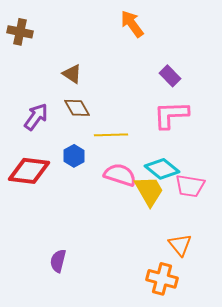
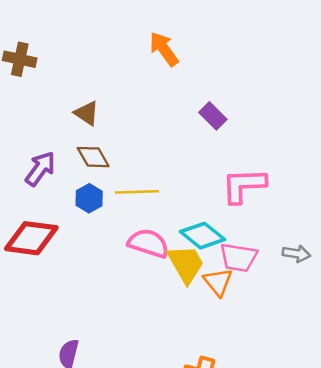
pink L-shape: (171, 115) -> (244, 185), moved
blue hexagon: (74, 156) -> (89, 198), moved
orange triangle: (180, 245) -> (218, 282), moved

